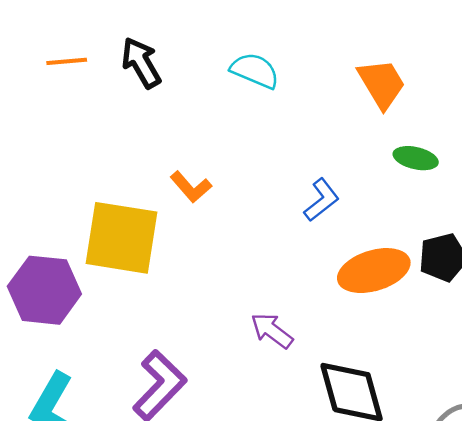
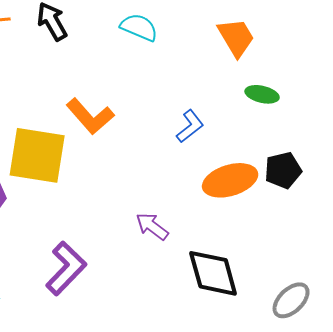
orange L-shape: (191, 187) -> (90, 116), size x1.5

